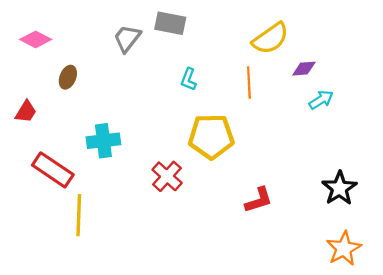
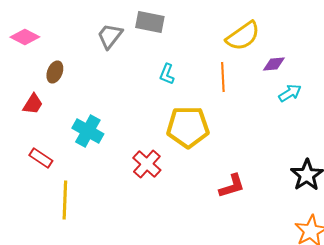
red trapezoid: (26, 112) -> (33, 104), moved
cyan cross: (103, 141) -> (88, 131), turned 36
red rectangle: (53, 170) -> (41, 158), size x0.6

